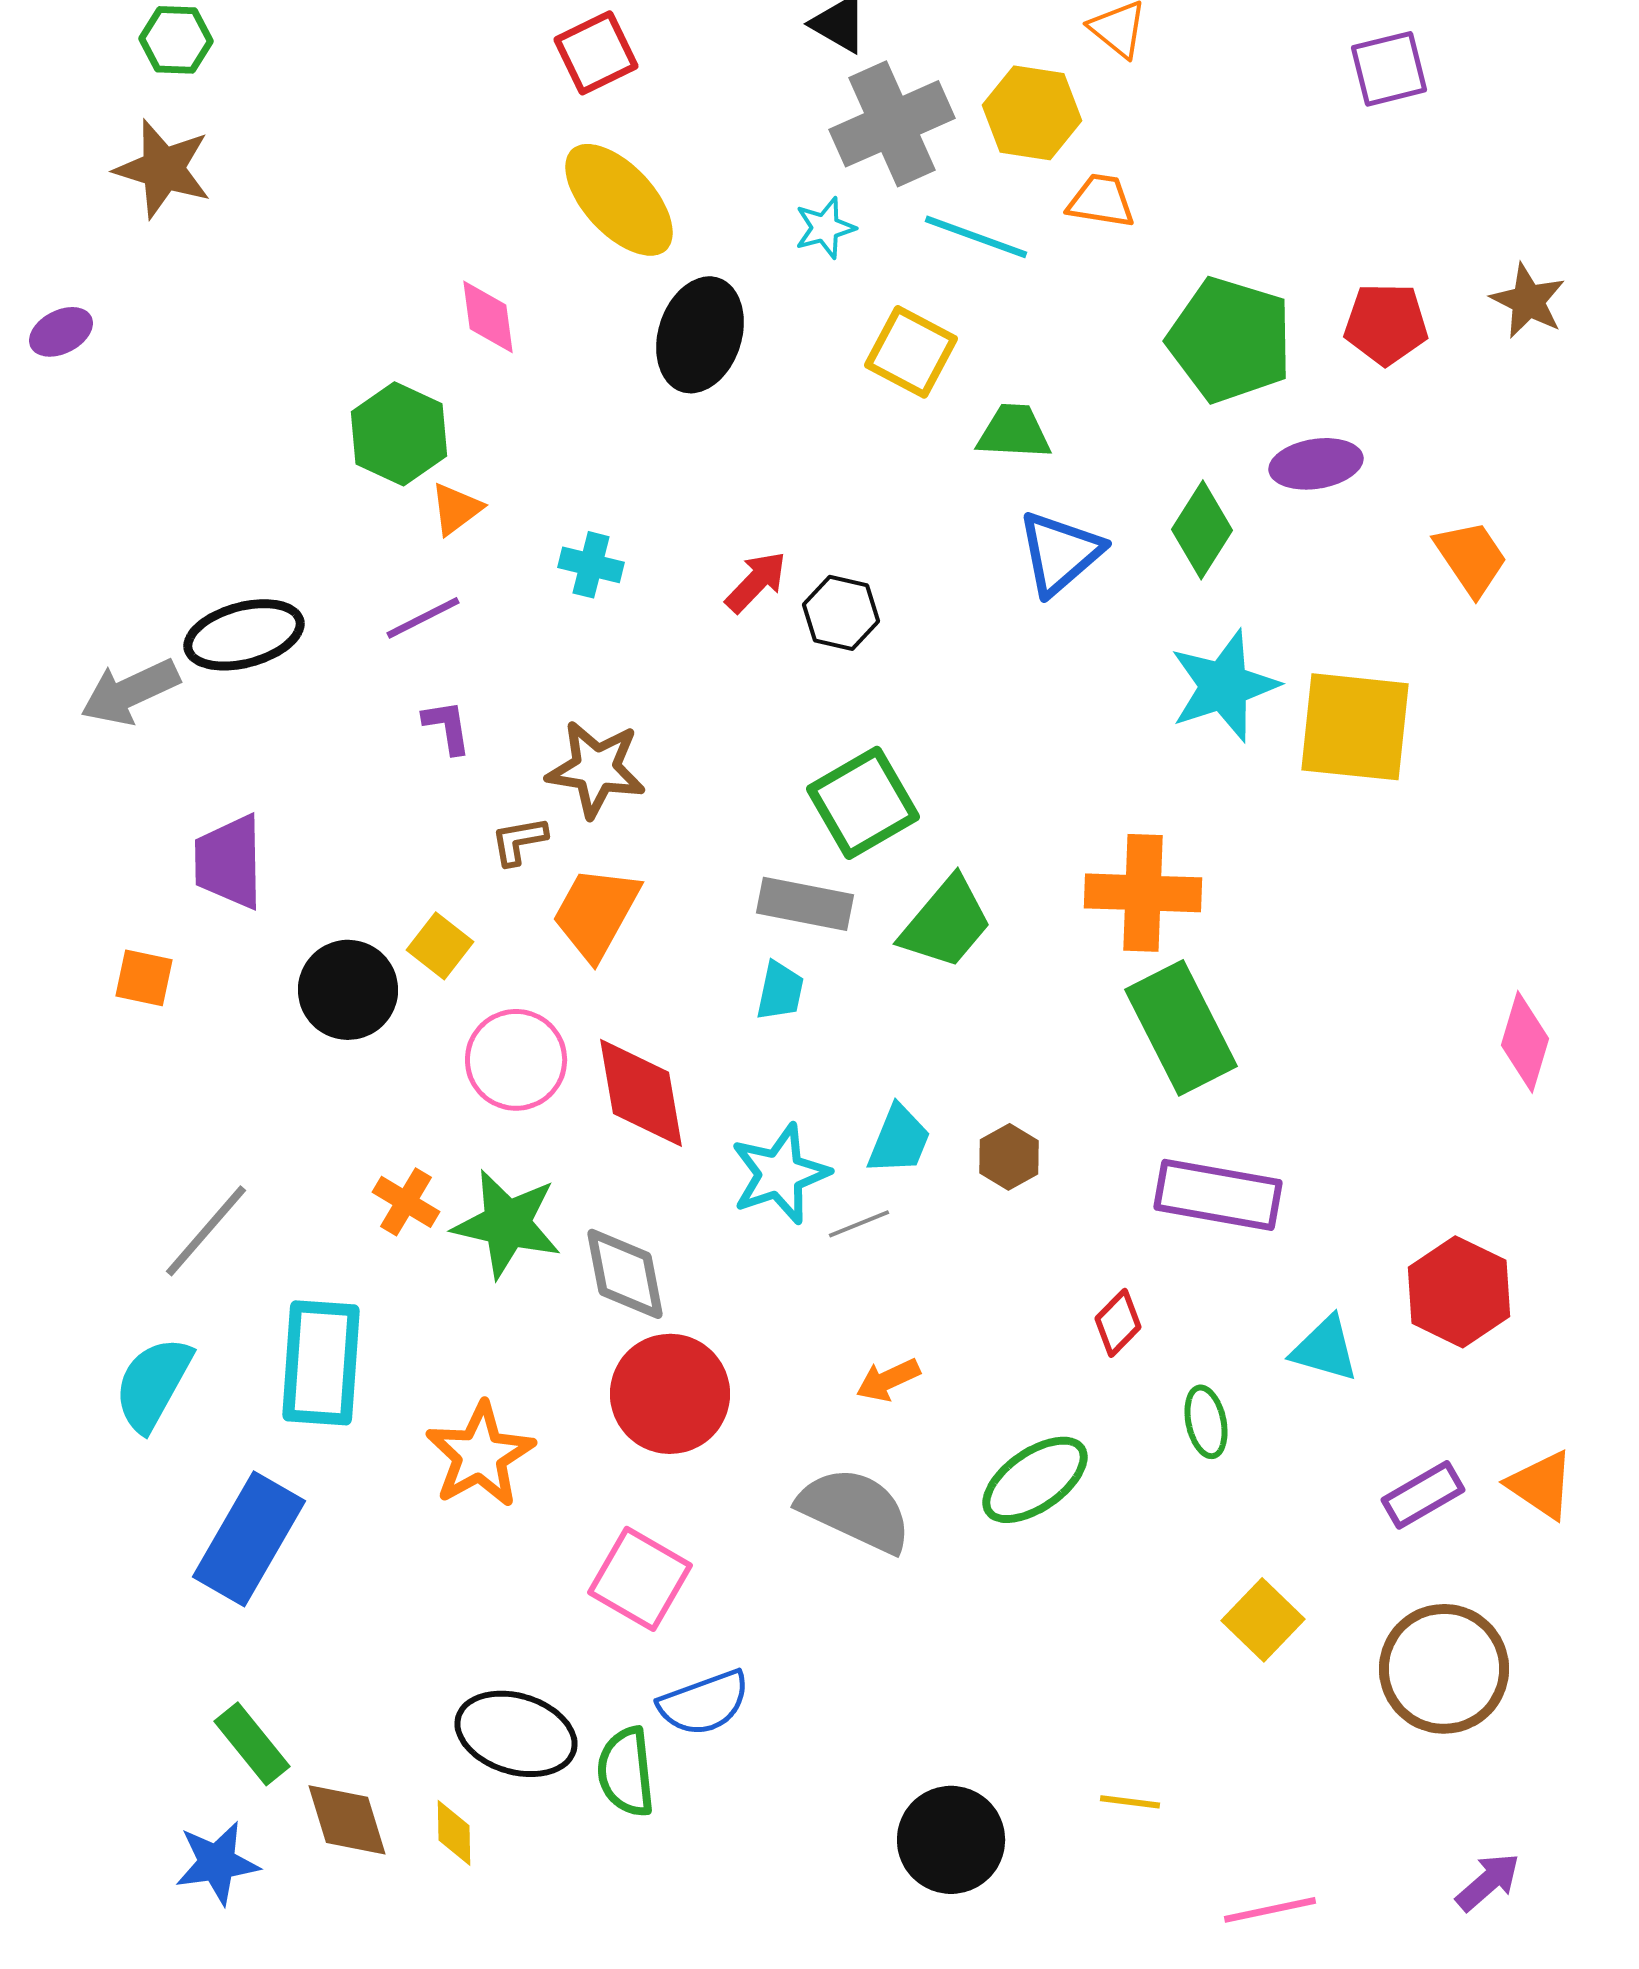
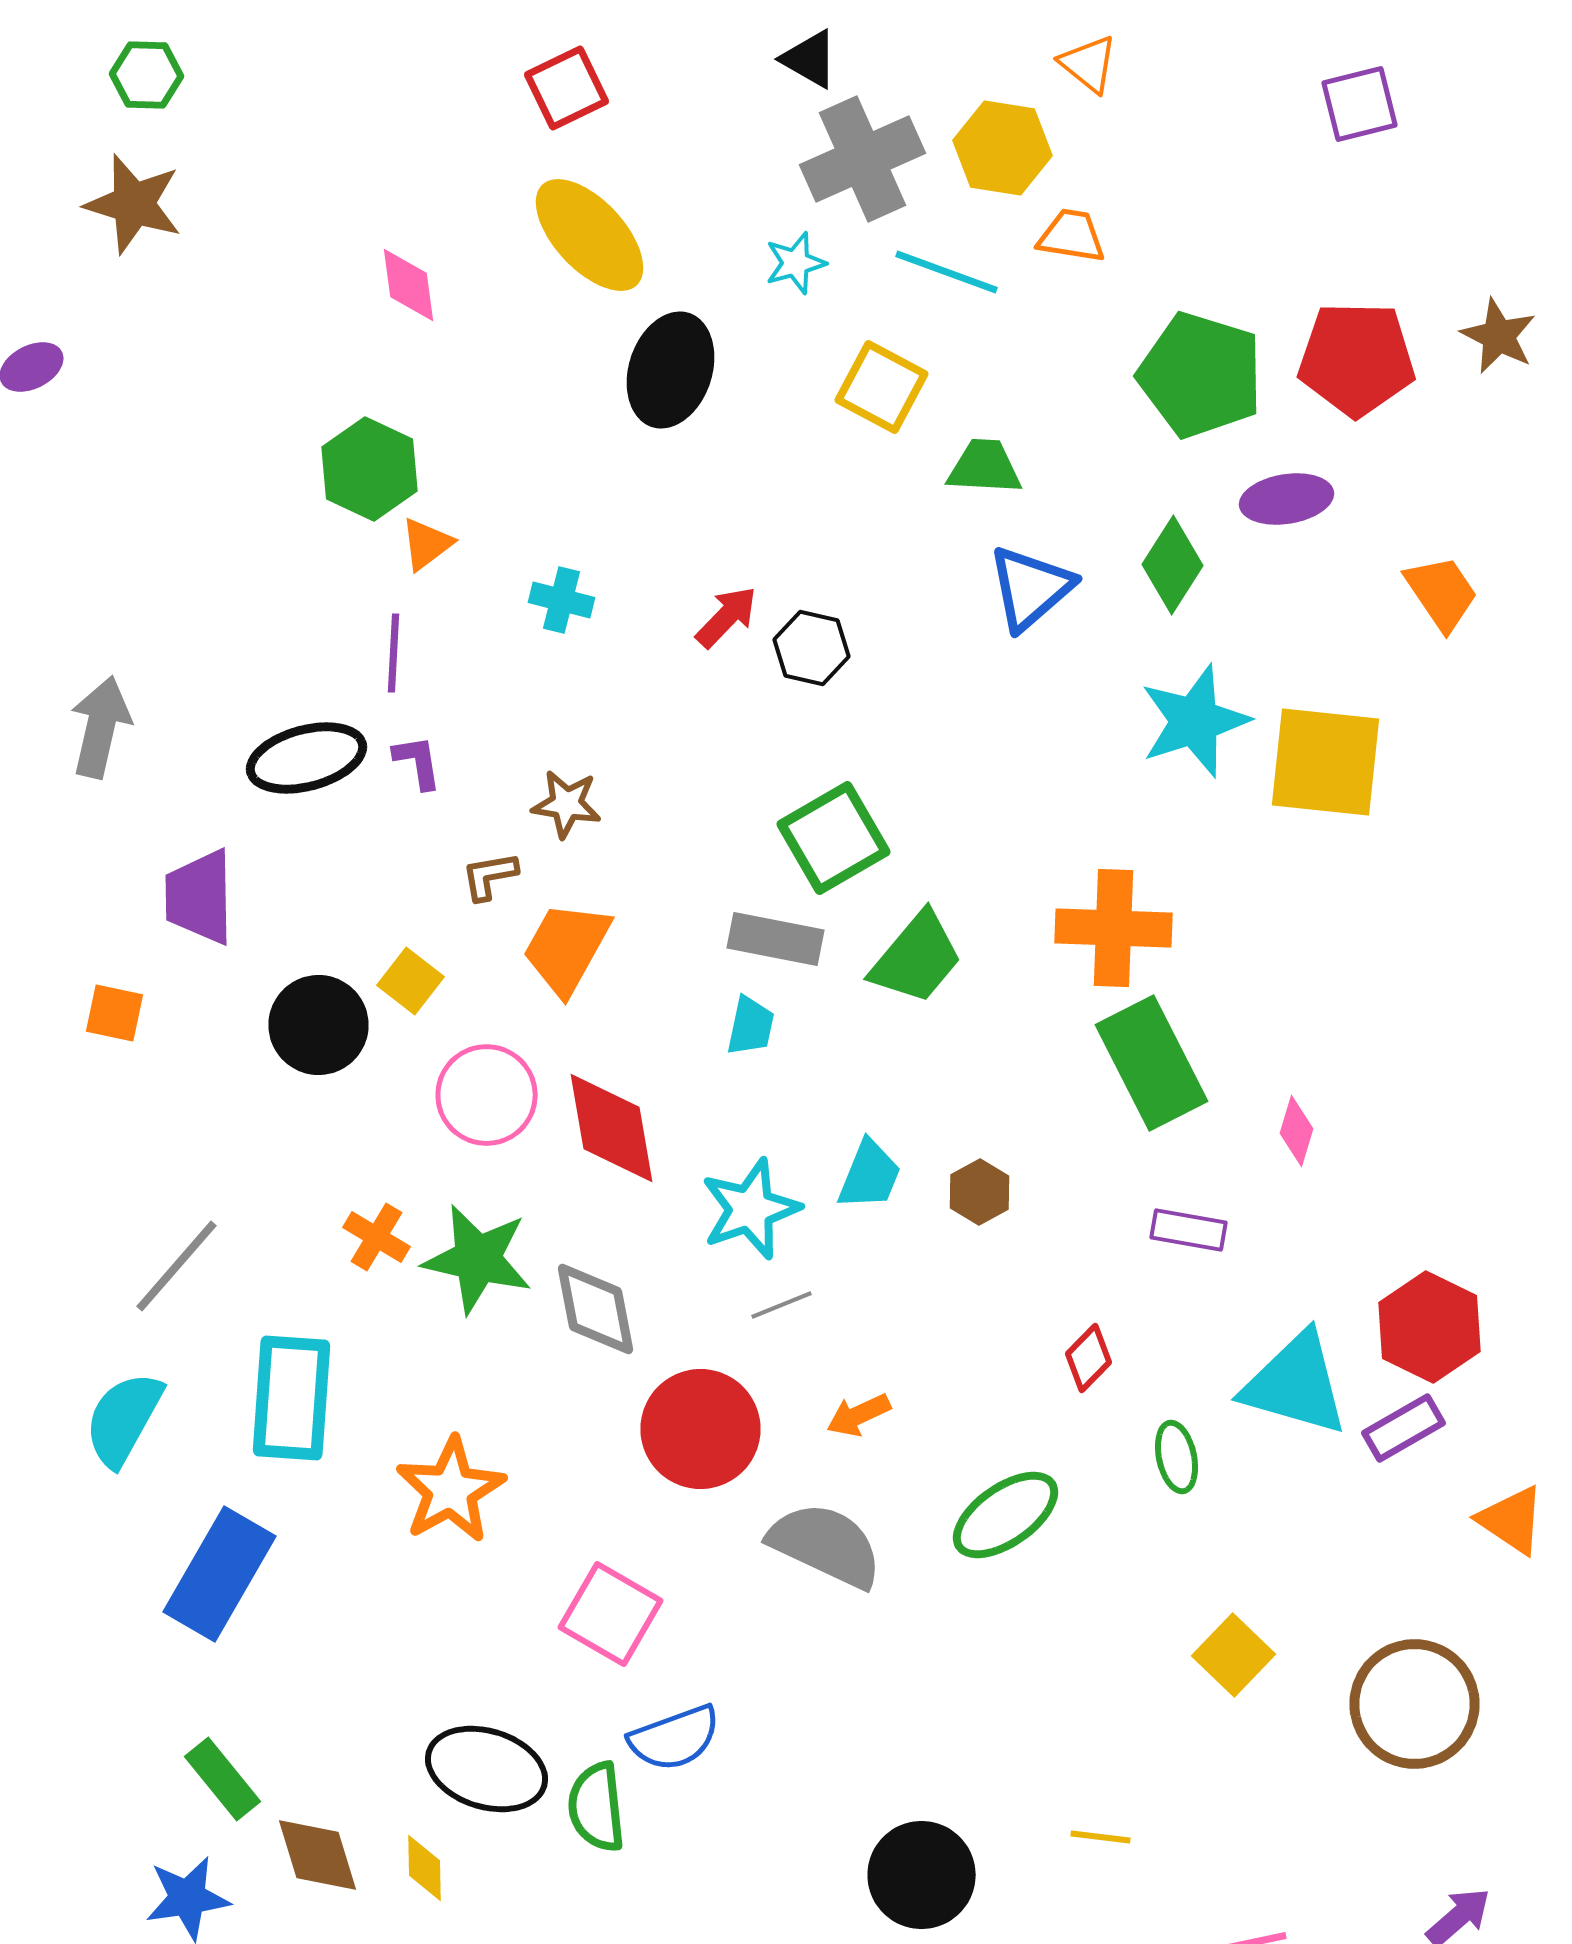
pink diamond: (488, 317) -> (408, 285), moved
red pentagon: (1386, 324) -> (1356, 359), size x1.4
purple line: (423, 618) -> (394, 653), turned -60
black ellipse: (244, 635) -> (306, 758), moved
gray arrow: (130, 692) -> (100, 727), turned 128
brown star: (596, 769) -> (566, 804), size x0.7
pink diamond: (1525, 1042) -> (1296, 1131), moved, size x0.7
purple rectangle: (1218, 1195) -> (1188, 1230), size x0.6
gray line: (859, 1224) -> (782, 1305), moved
cyan triangle: (1325, 1349) -> (1296, 1384), size x1.6
red circle: (670, 1394) -> (700, 1429), moved
purple rectangle: (1423, 1495) -> (1404, 1428), moved

